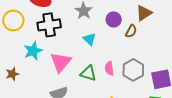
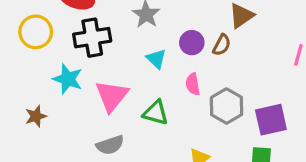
purple circle: (114, 19) -> (192, 43), moved
cyan star: (33, 51) -> (68, 79), turned -30
pink semicircle: (109, 68) -> (193, 84), moved

